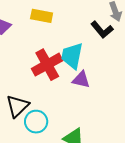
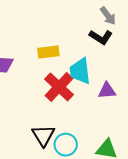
yellow rectangle: (42, 16) -> (48, 52), moved
purple triangle: (81, 80) -> (107, 91), moved

